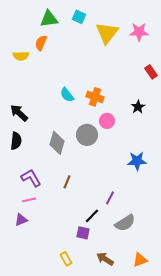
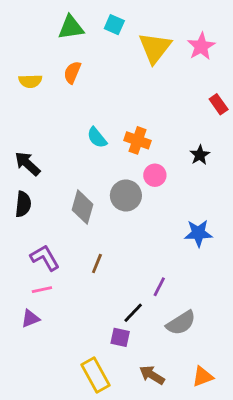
pink star: (139, 32) -> (201, 46), turned -30
orange semicircle: (41, 43) -> (72, 72), moved
yellow rectangle: (66, 259) -> (96, 375), size x1.6

